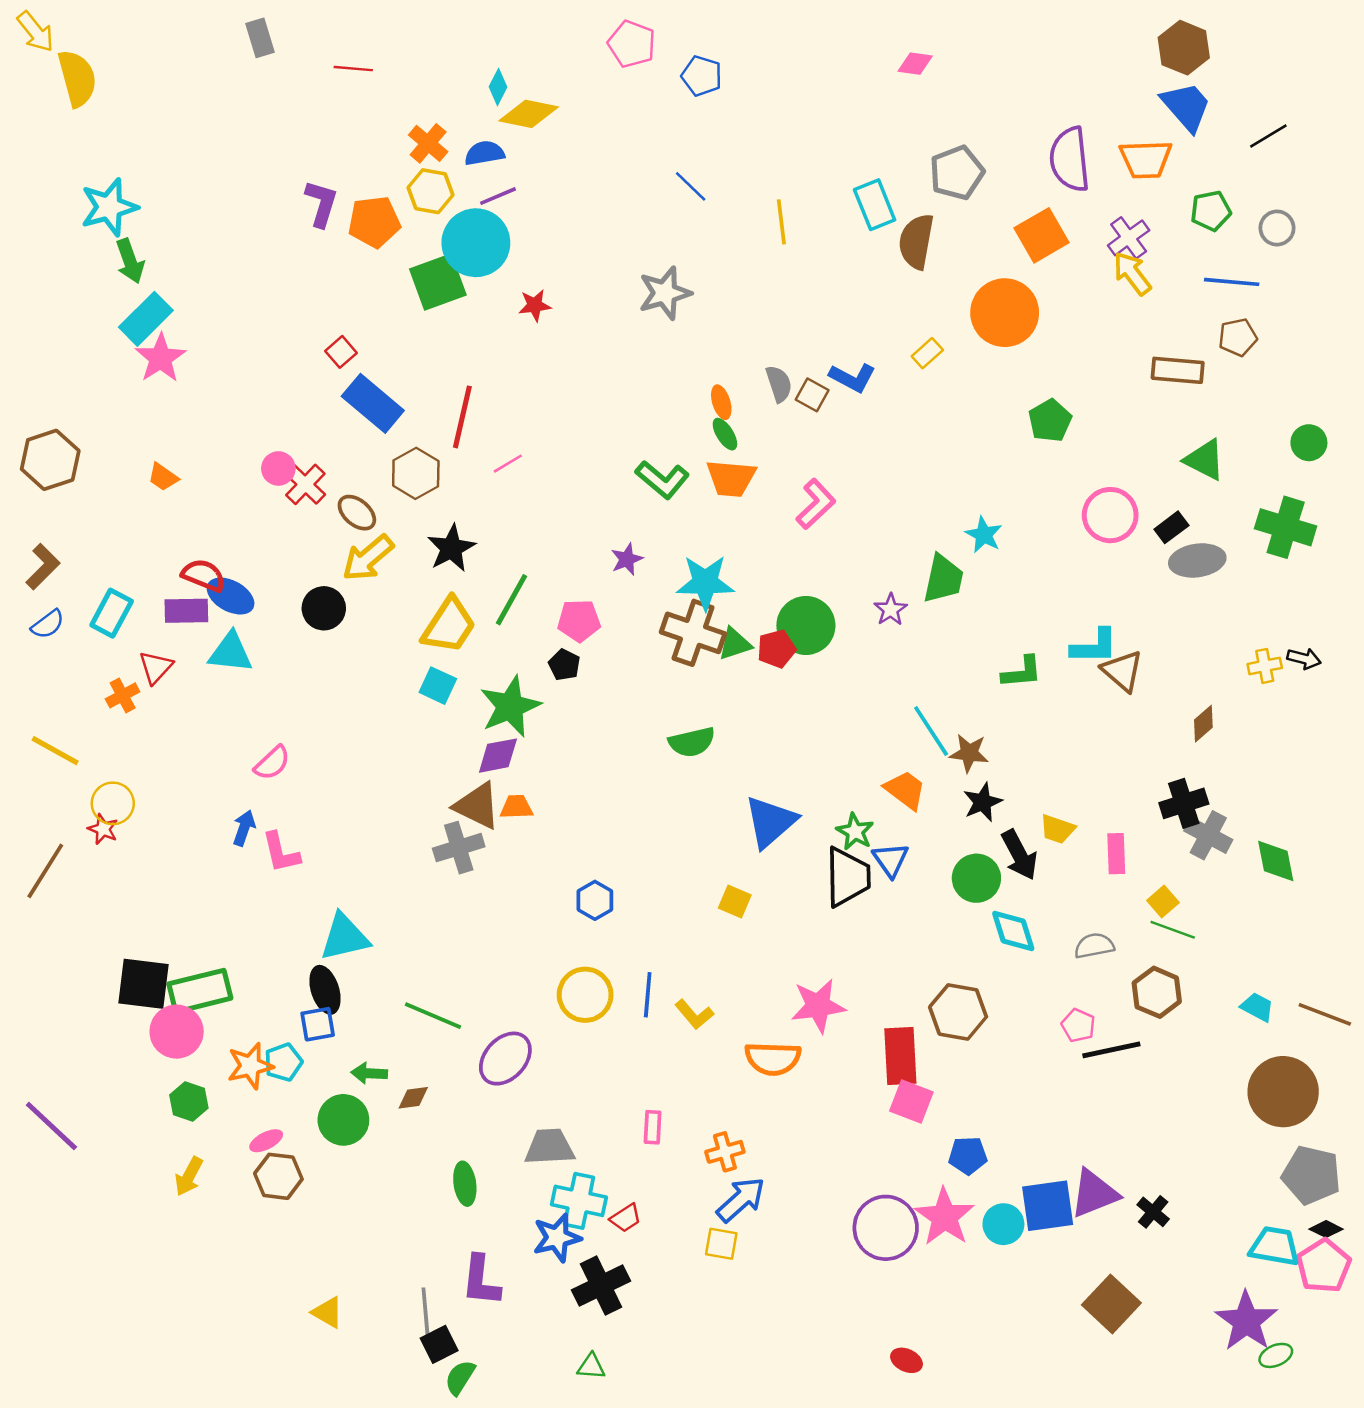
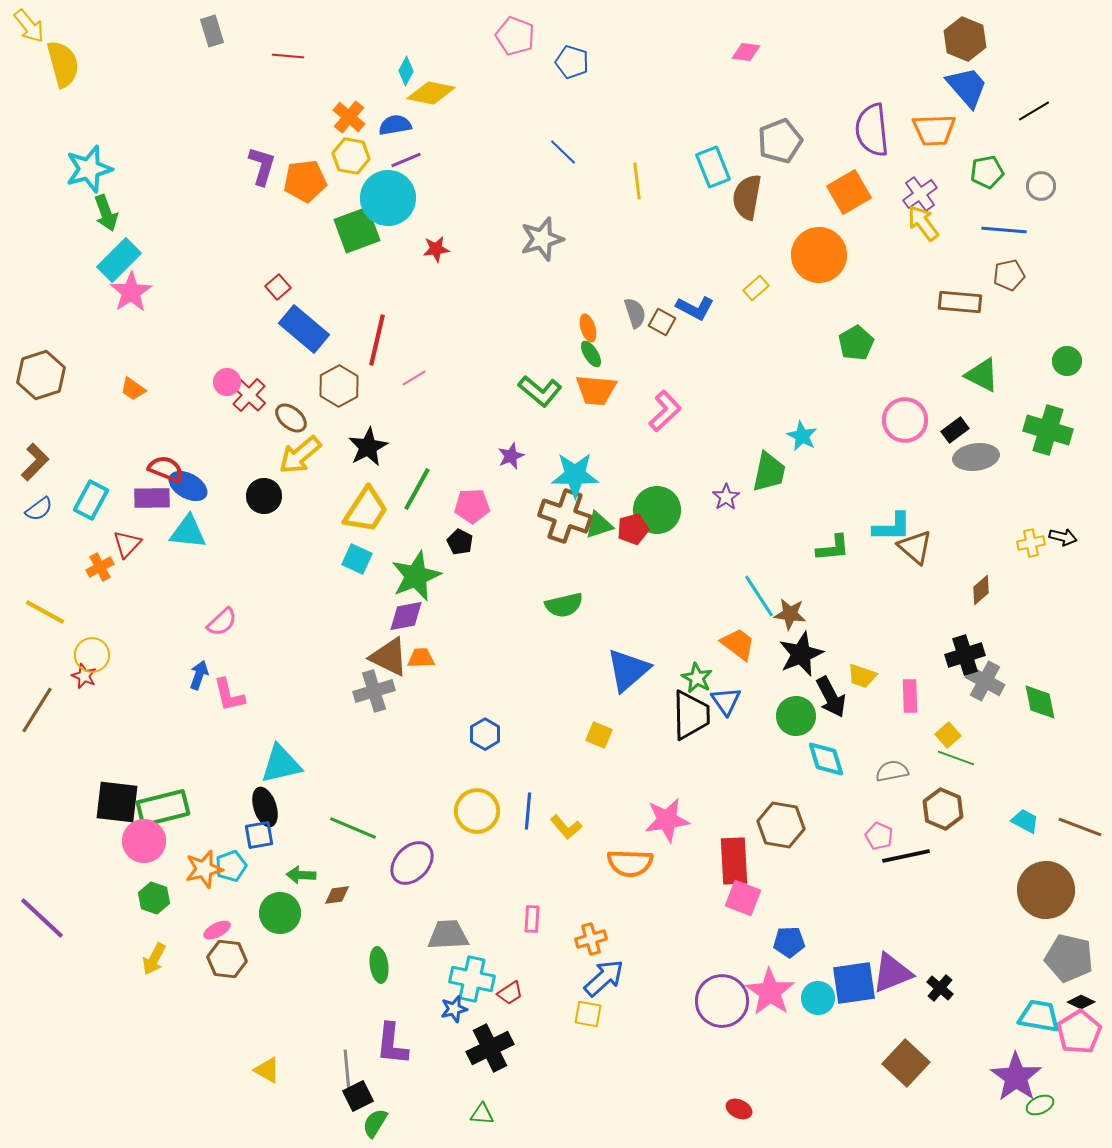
black star: (983, 802) -> (801, 654), size x1.4
blue star: (557, 1238) -> (454, 1009), size x0.7

